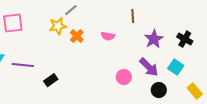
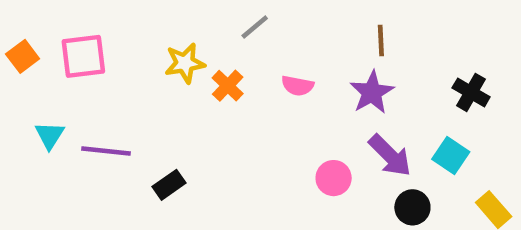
gray line: (71, 10) -> (255, 27), moved
brown line: (133, 16) -> (381, 41), moved
purple star: (154, 39) -> (372, 92), moved

